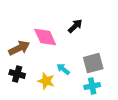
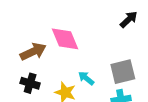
black arrow: (75, 26) -> (129, 19), moved

